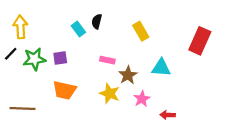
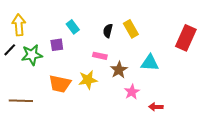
black semicircle: (97, 21) -> (108, 31), moved
purple square: (60, 58) -> (57, 45), moved
yellow star: (110, 93) -> (88, 80), moved, turned -30

